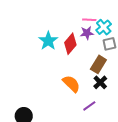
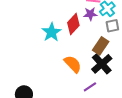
cyan star: (48, 41) -> (52, 32), moved
black cross: (100, 82) -> (102, 64), size x1.5

